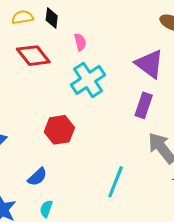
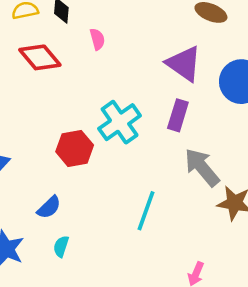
cyan cross: (88, 80) -> (120, 122), moved

